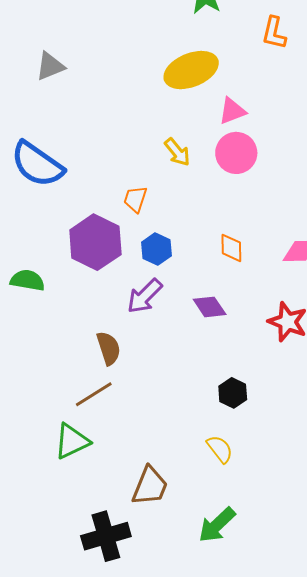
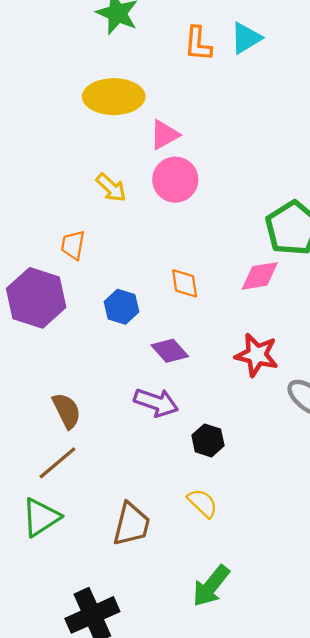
yellow ellipse: (191, 70) -> (114, 97), turned 30
blue hexagon: (156, 249) -> (121, 307), moved
purple arrow: (145, 296) -> (156, 402), moved, turned -108
brown trapezoid: (150, 486) -> (131, 524), moved

